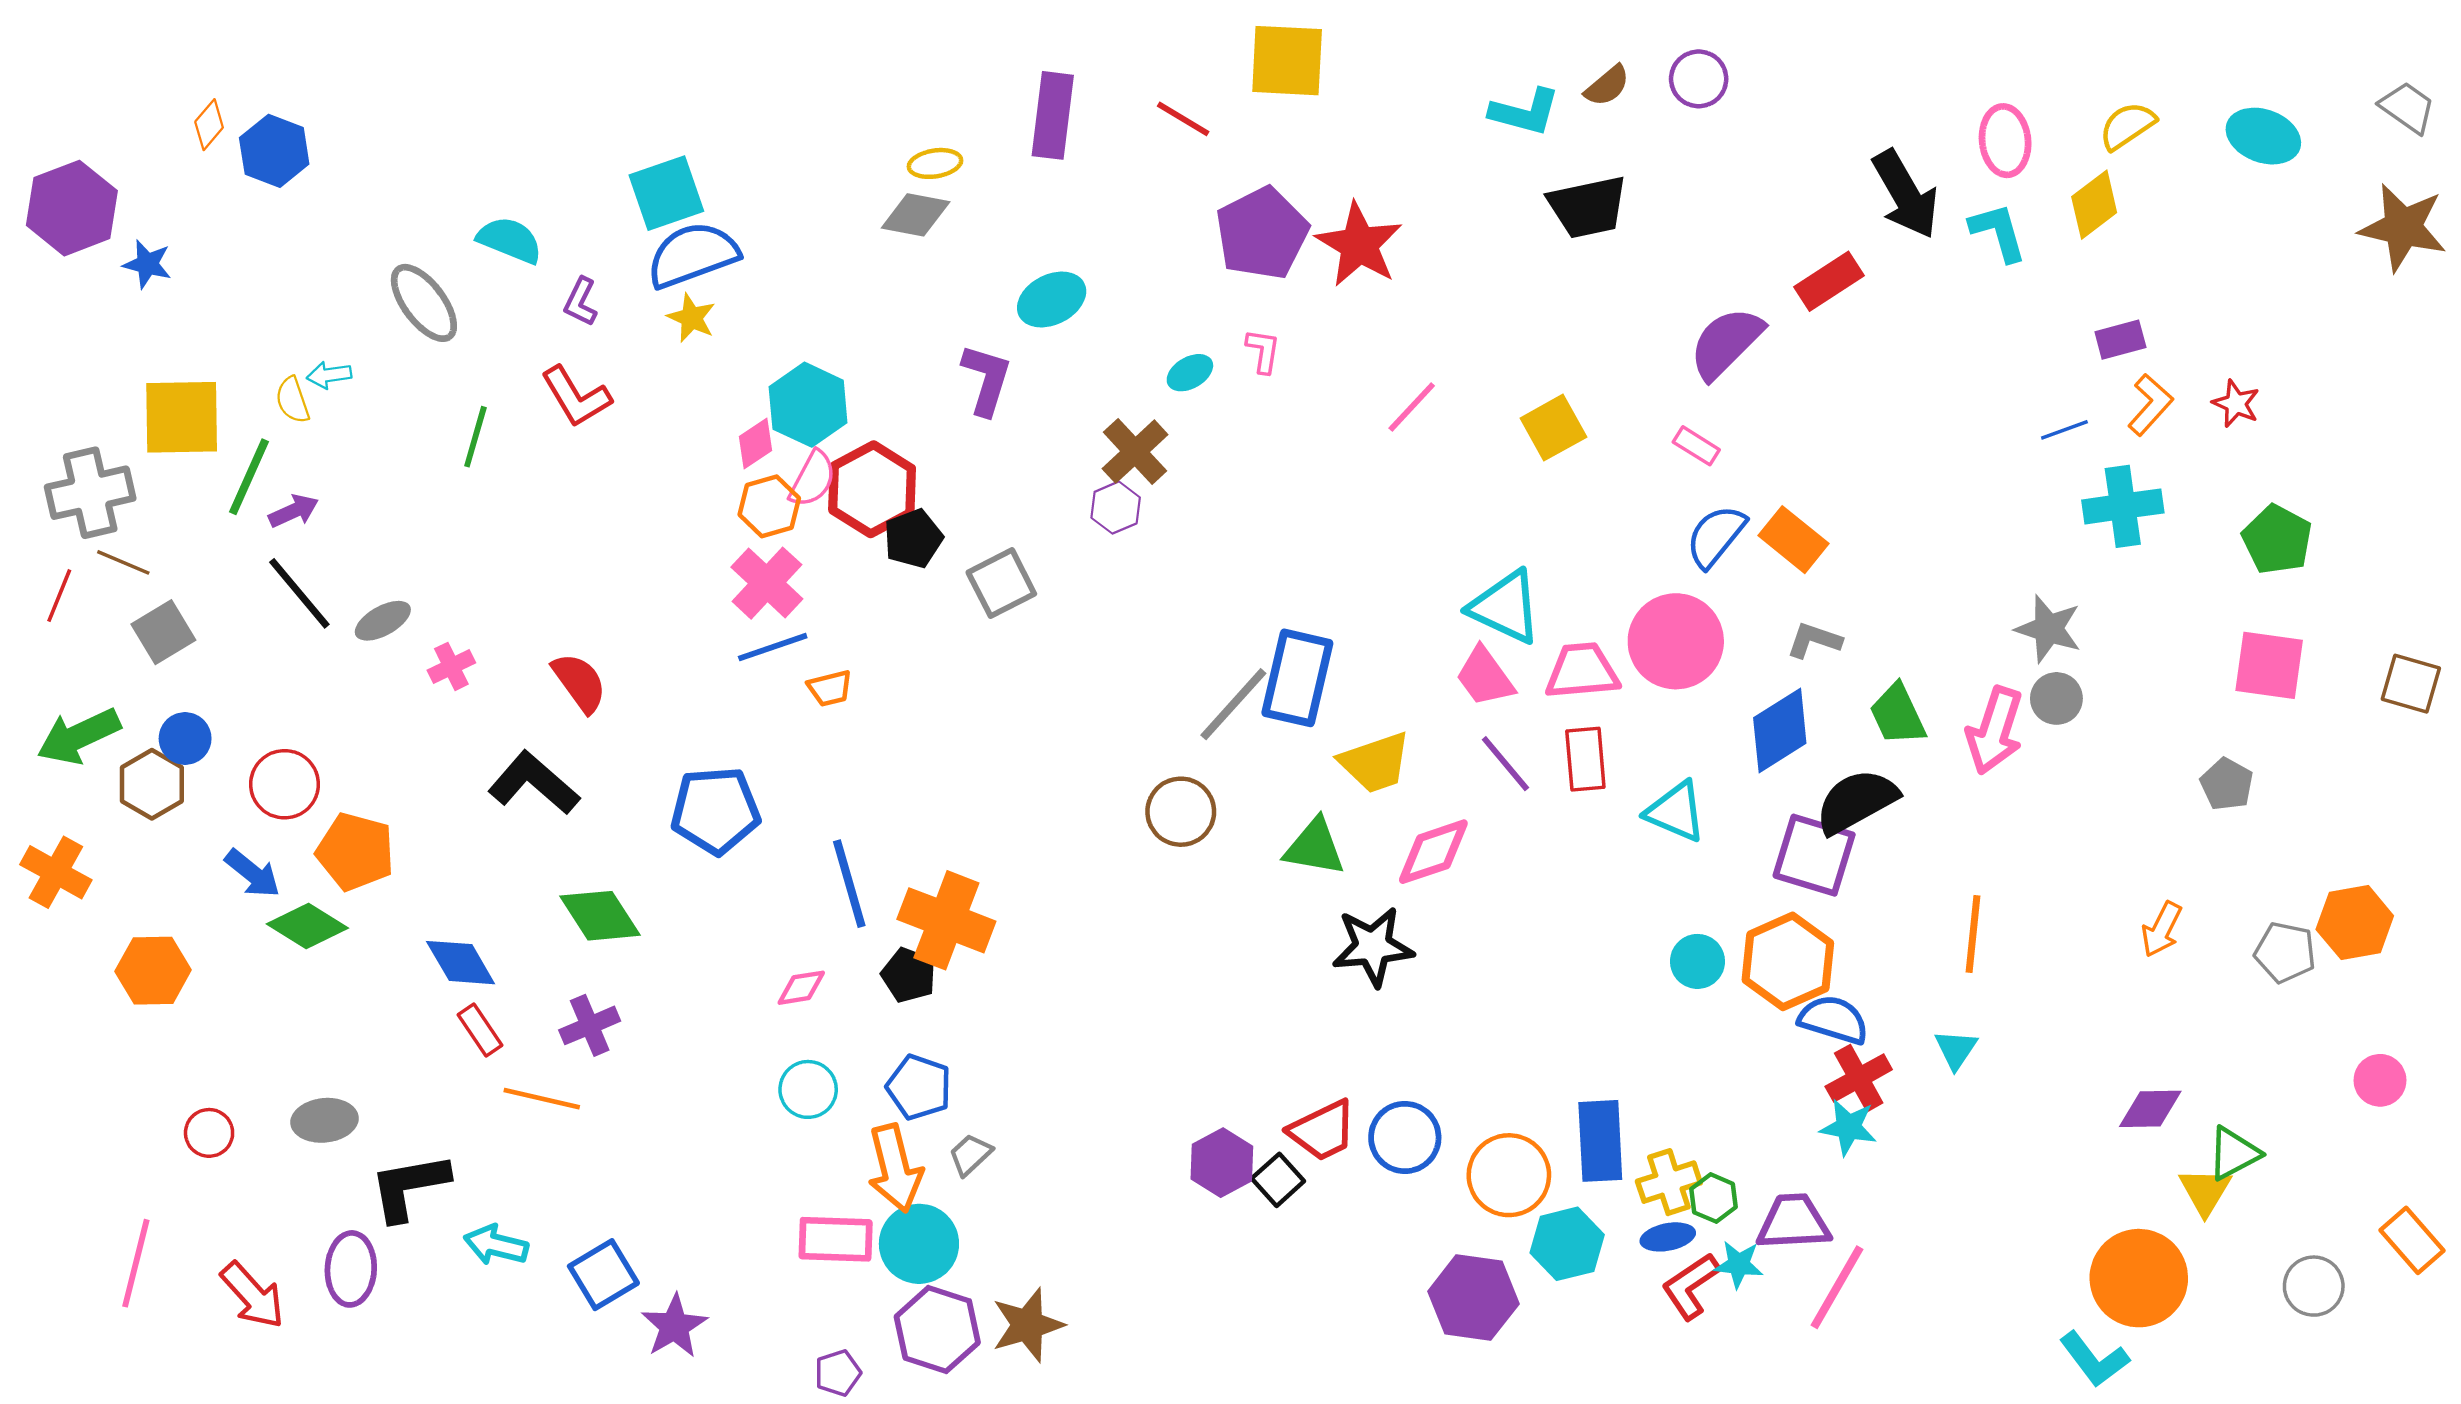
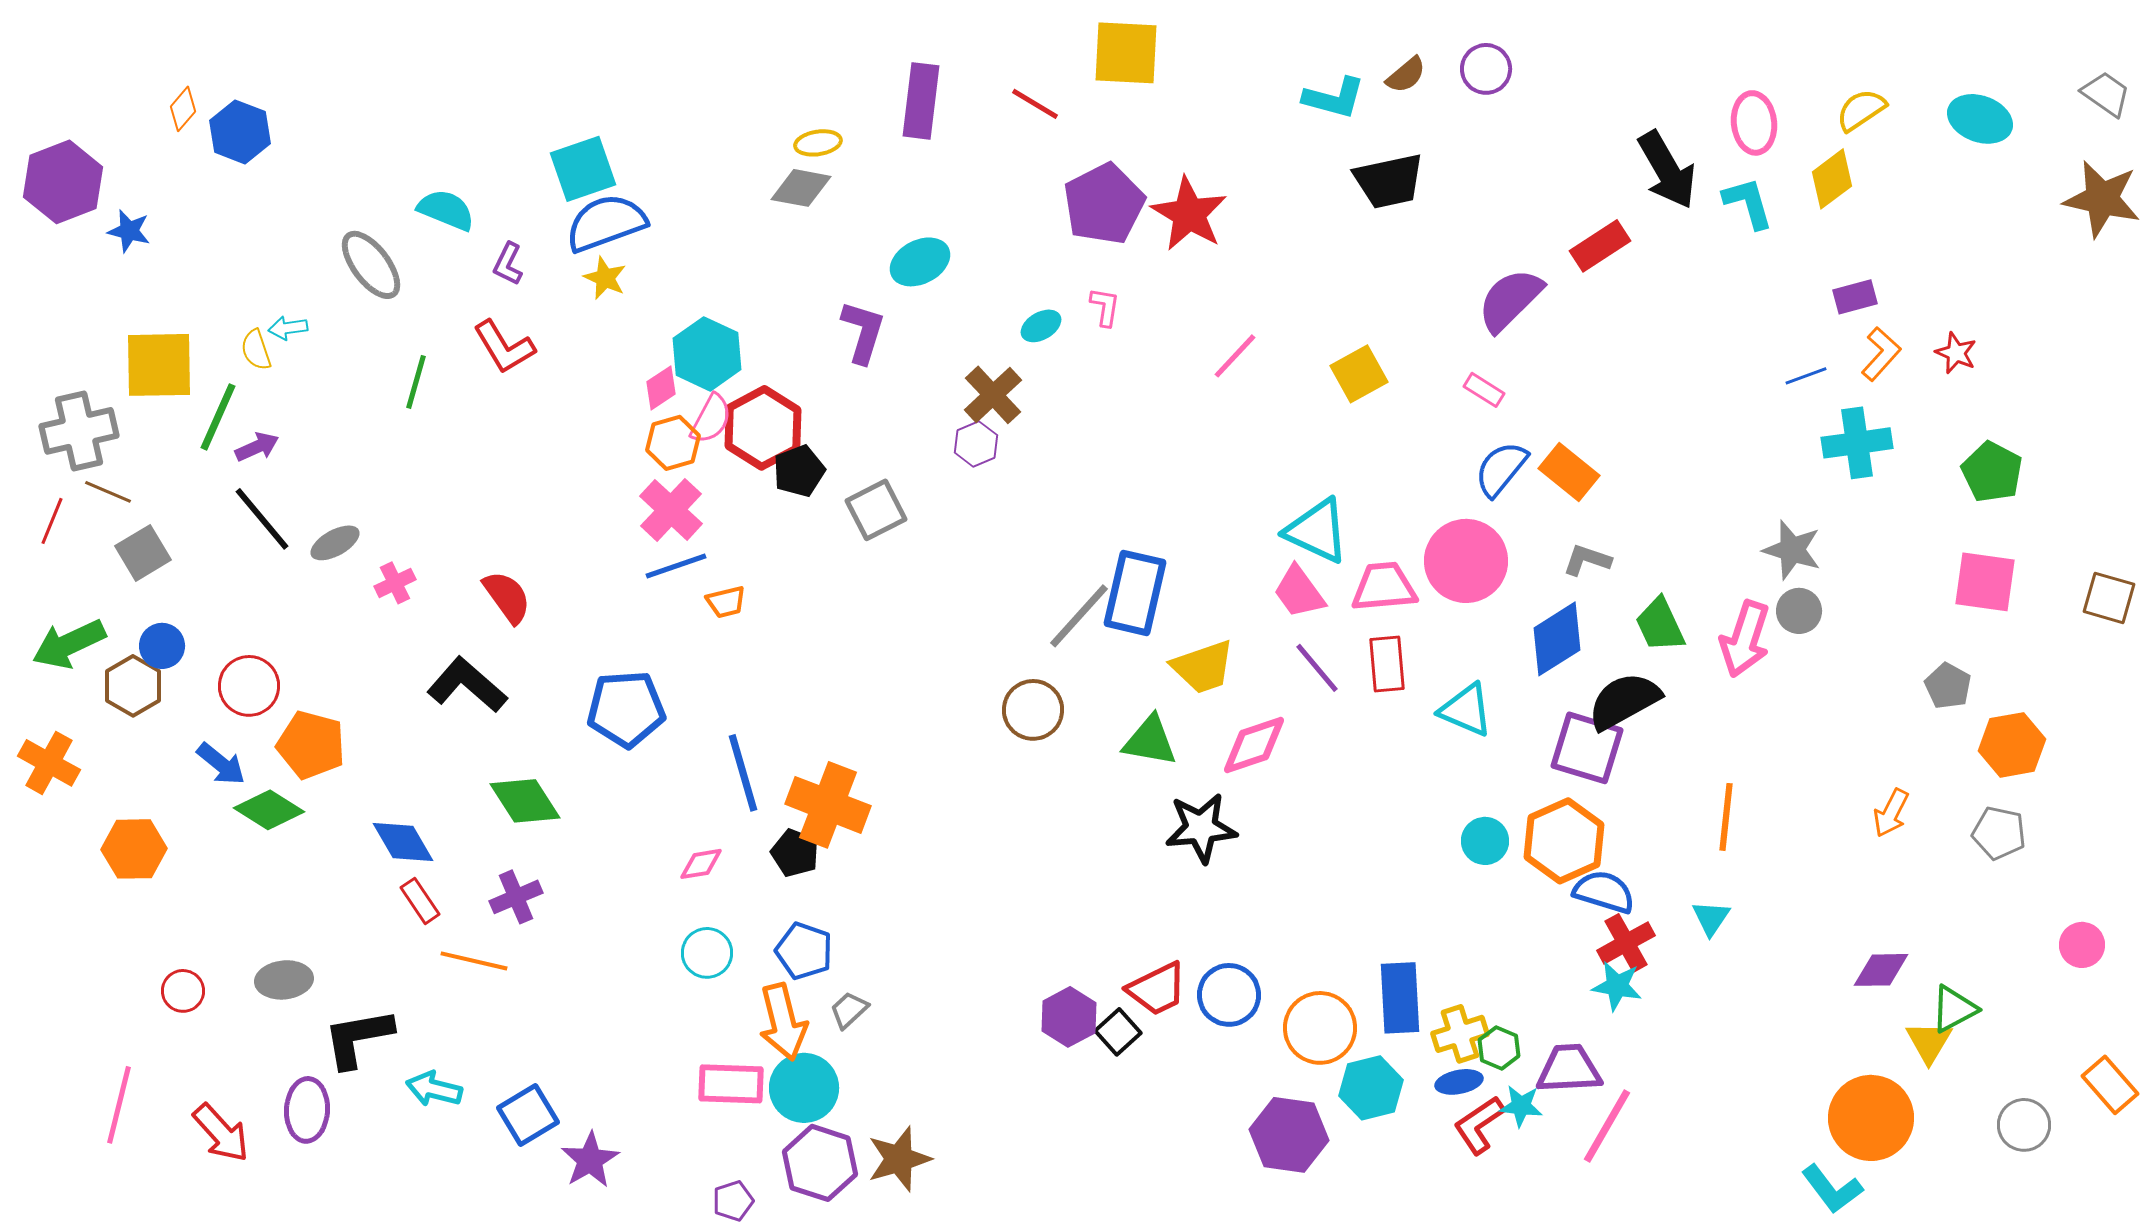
orange hexagon: (2355, 923) -> (2012, 745), moved

